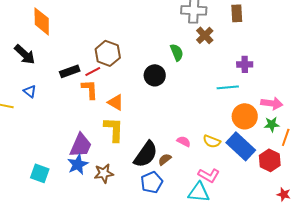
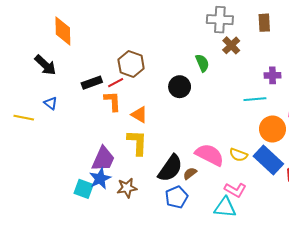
pink semicircle: (184, 141) -> (210, 155), size x2.0
cyan square: (40, 173) -> (84, 189), moved

